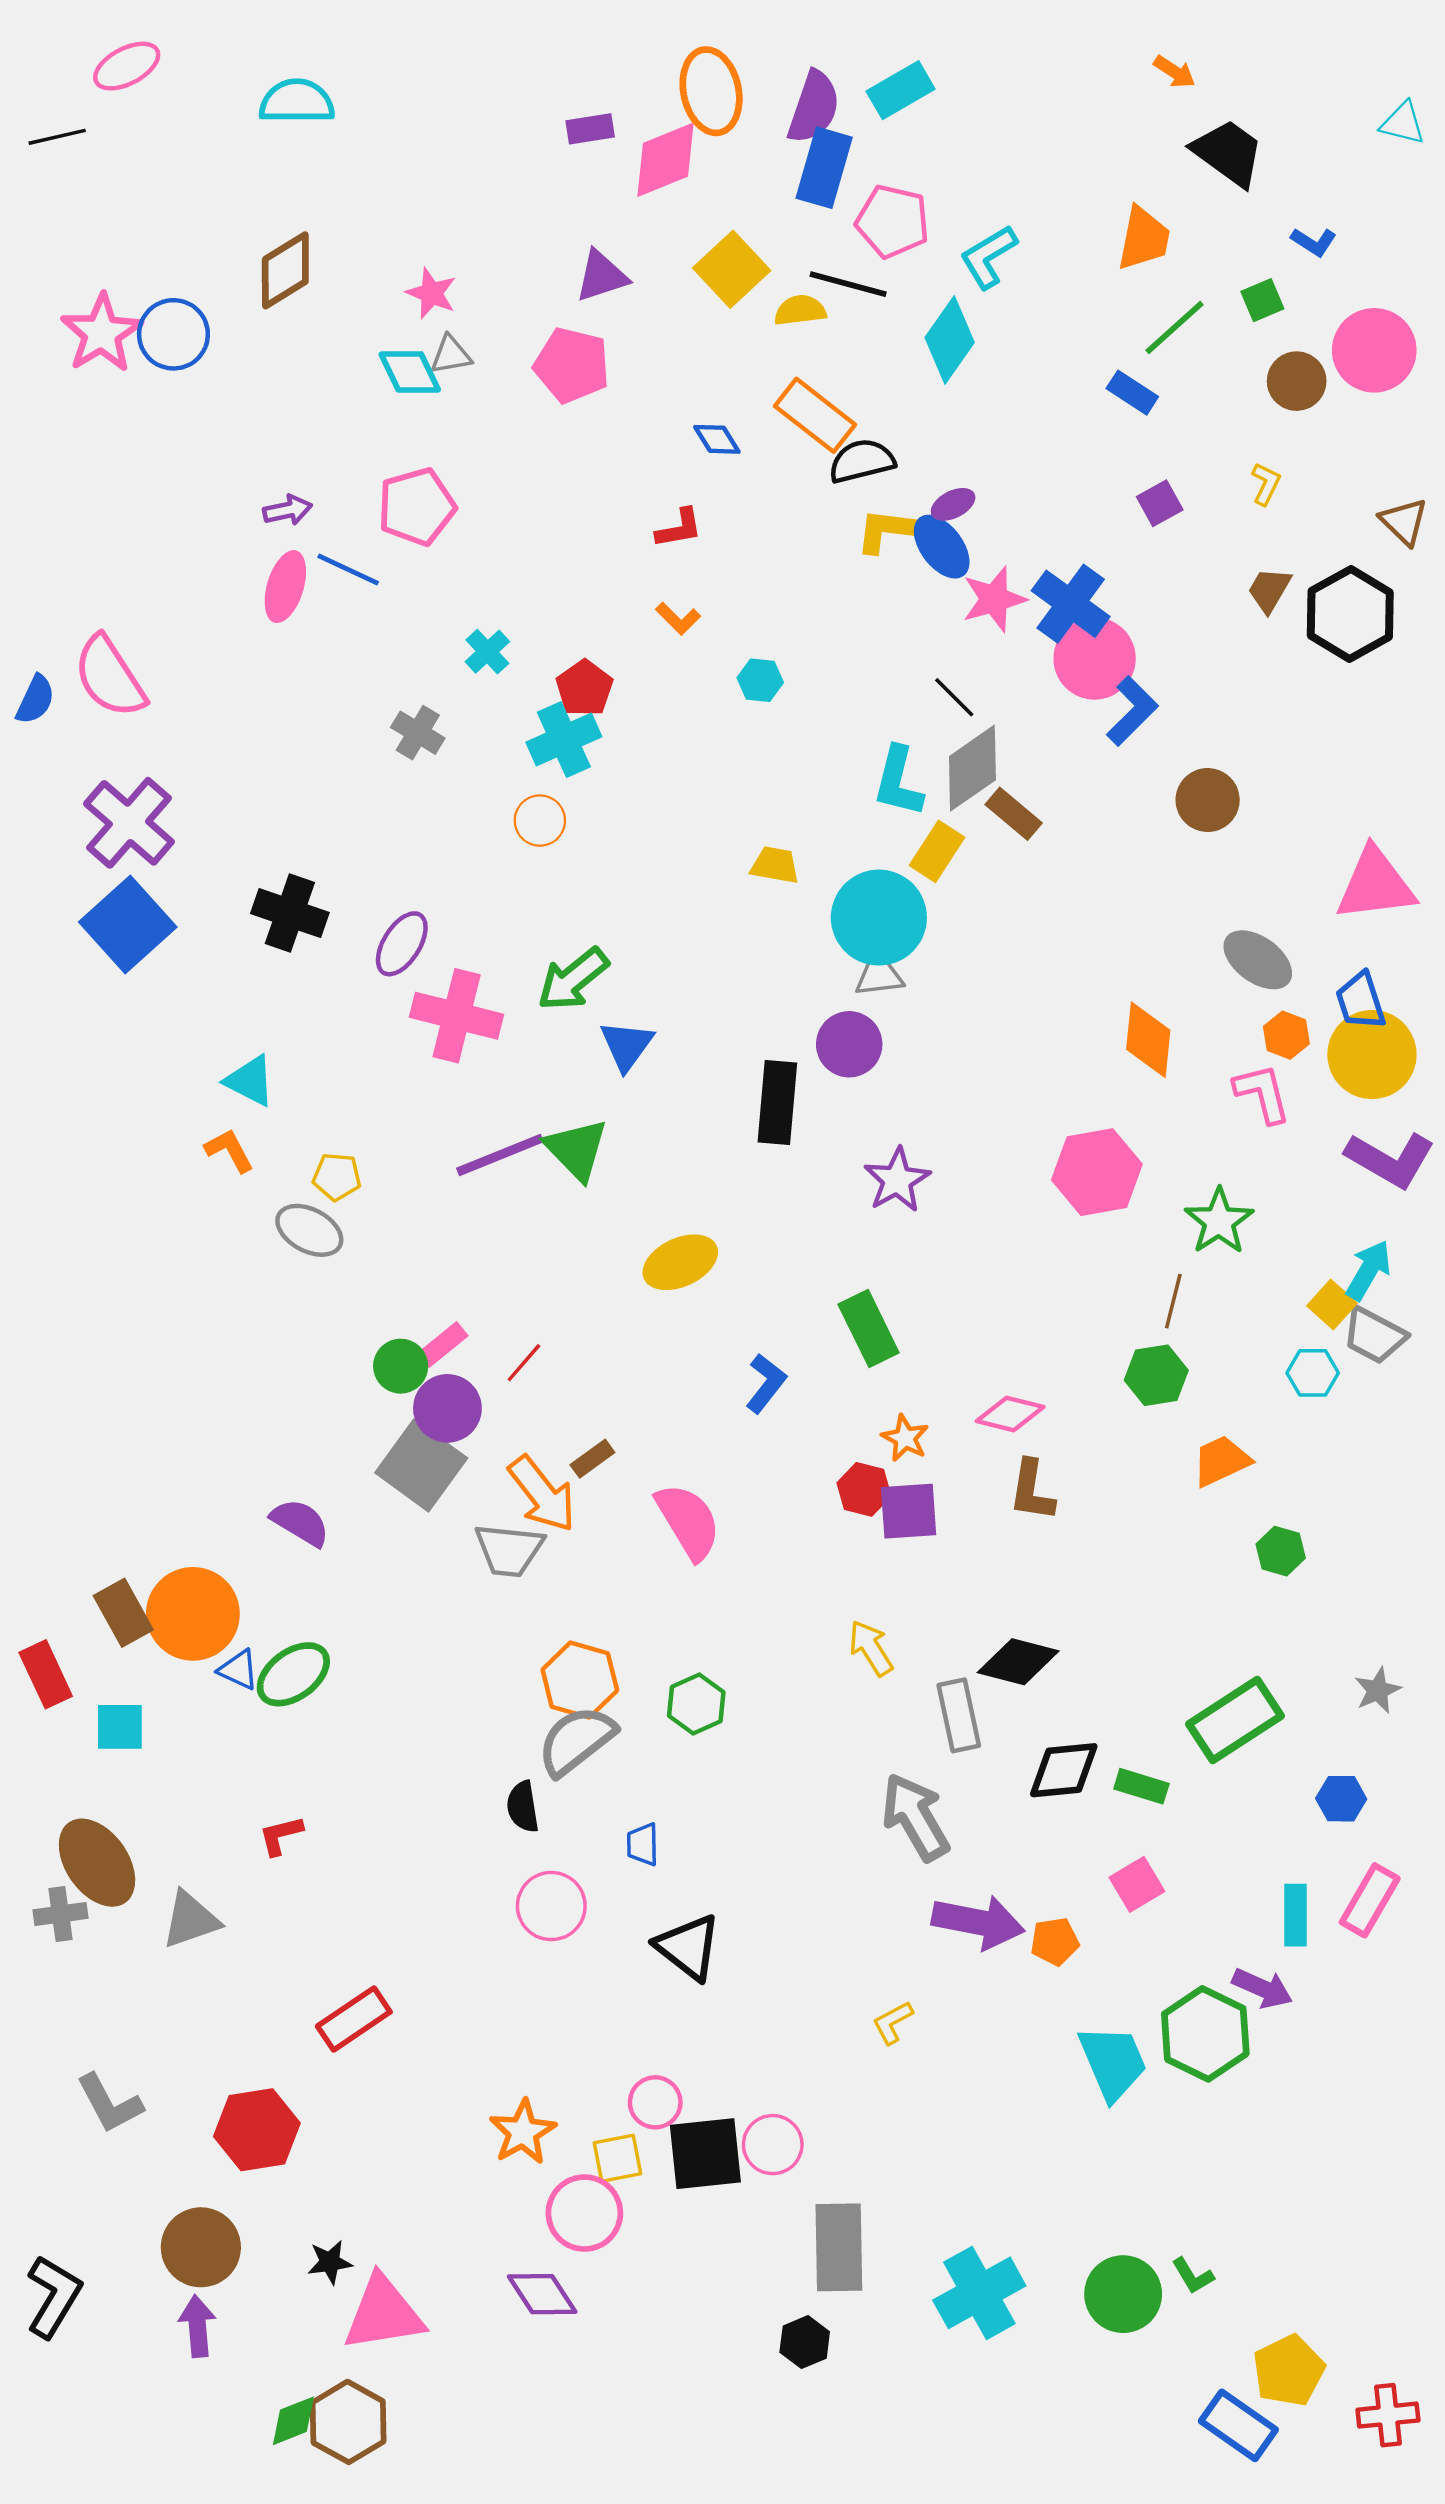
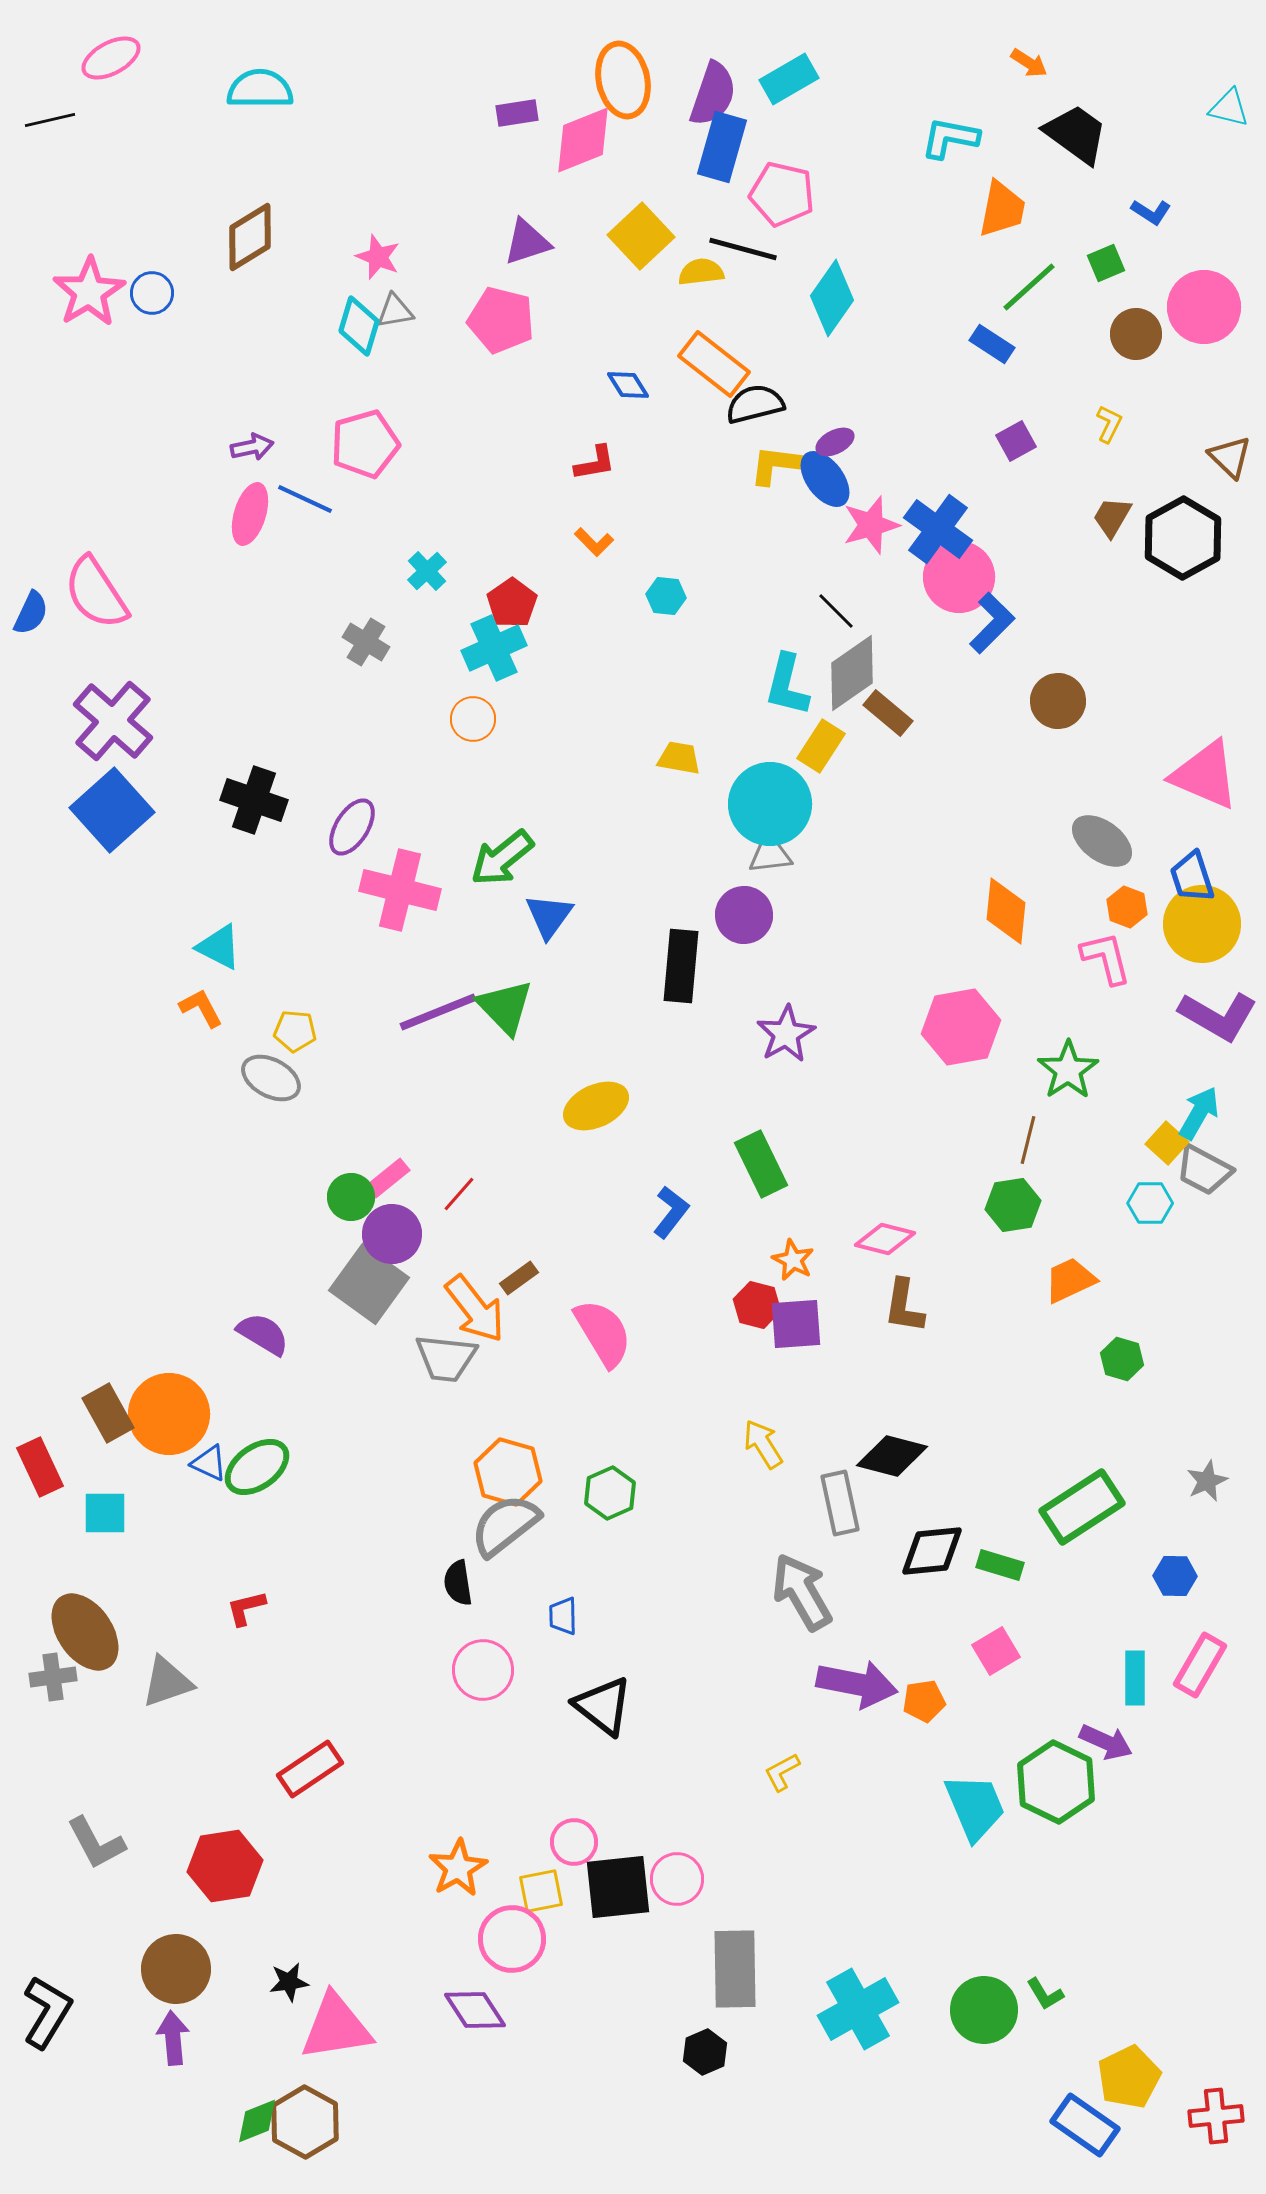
cyan L-shape: (988, 257) -> (950, 138), moved, turned 42
blue circle: (173, 334) -> (152, 293), size x0.7
cyan diamond: (410, 372) -> (359, 326), turned 42
pink triangle: (1375, 884) -> (1205, 775), turned 30

